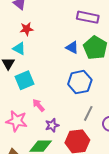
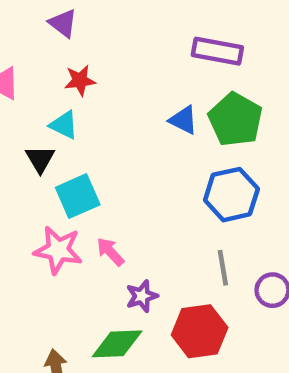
blue hexagon: (80, 82) -> (231, 195), moved
gray line: (88, 113) -> (223, 268), turned -35
pink star: (17, 121) -> (58, 250), moved

